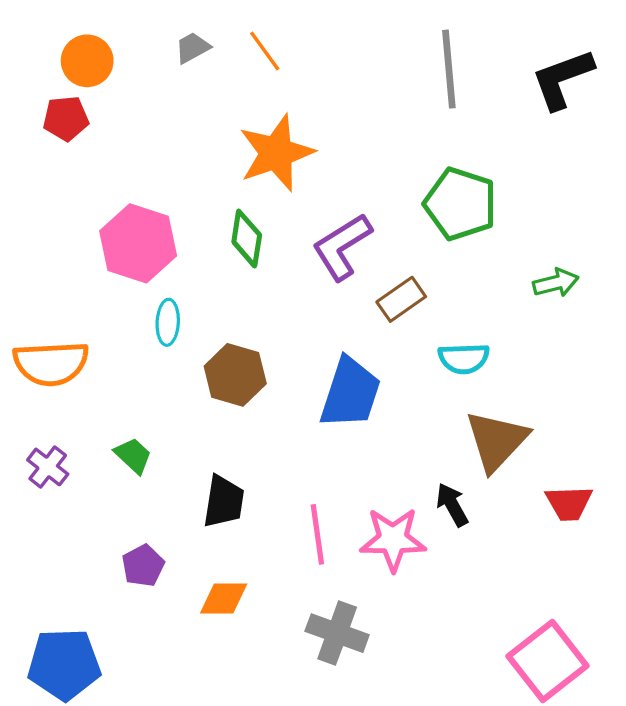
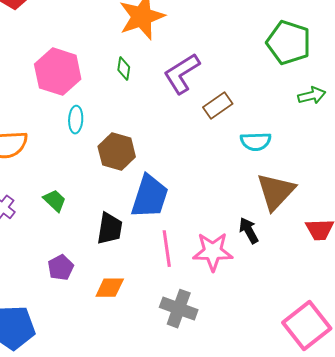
green pentagon: (460, 204) -> (289, 43), moved
green diamond: (247, 238) -> (124, 69), size x0.7
blue trapezoid: (350, 393) -> (150, 197), moved

